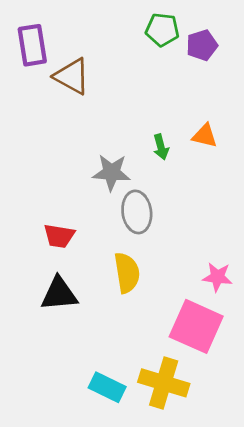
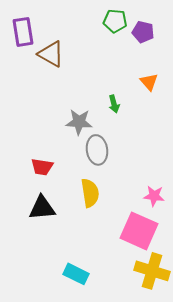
purple pentagon: (202, 45) -> (143, 32), turned 30
orange triangle: (205, 136) -> (149, 82), moved, turned 36
yellow cross: (164, 383) -> (152, 271), moved

